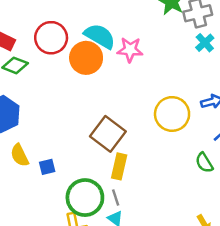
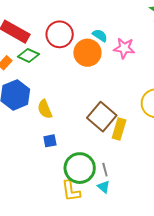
cyan semicircle: (100, 36) -> (100, 35), size x0.6
yellow semicircle: (20, 155) -> (45, 109), moved
yellow rectangle: (119, 166) -> (119, 129), moved

